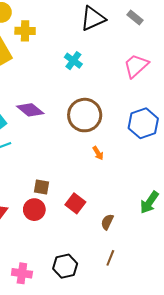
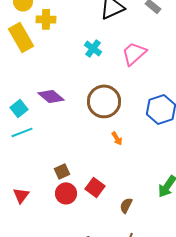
pink trapezoid: (136, 66) -> (134, 53), moved
brown square: (41, 187) -> (62, 171), turned -35
red circle: (34, 210) -> (66, 193), moved

